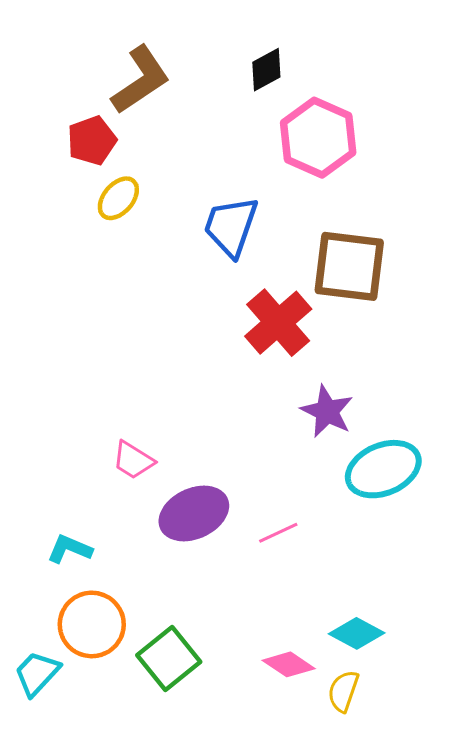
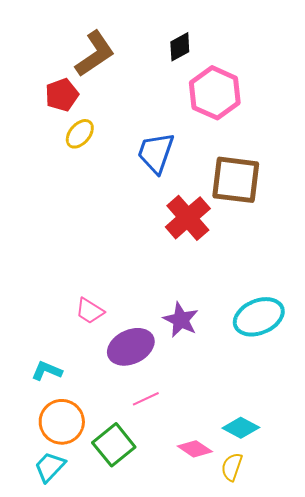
purple star: (327, 411) -> (181, 320), moved
pink line: (278, 533) -> (146, 399), moved
cyan trapezoid: (37, 673) -> (50, 467), moved

